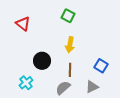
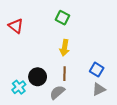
black circle: (42, 61) -> (38, 77), moved
gray triangle: (92, 87) -> (99, 89), moved

